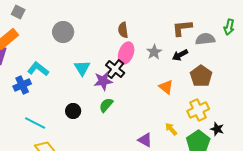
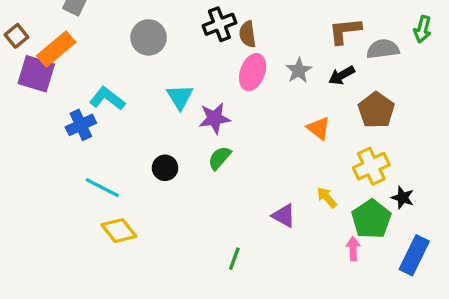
black cross: (115, 69) -> (219, 24), moved, turned 30

